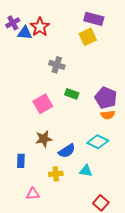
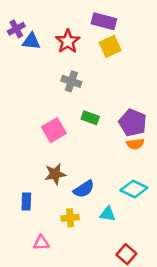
purple rectangle: (94, 19) -> (104, 21), moved
red star: (40, 27) -> (68, 41), moved
cyan diamond: (98, 142) -> (134, 189), moved

